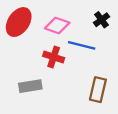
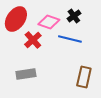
black cross: (101, 20) -> (74, 16), moved
red cross: (54, 57) -> (33, 40), moved, turned 30

